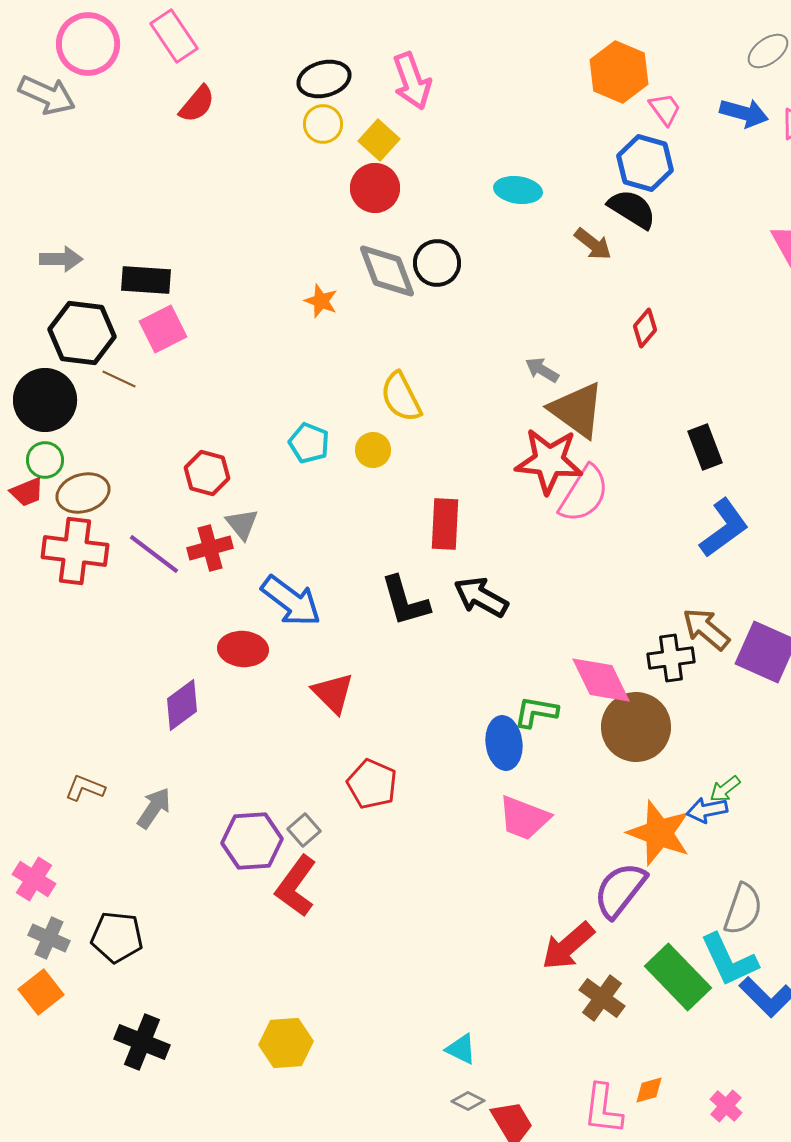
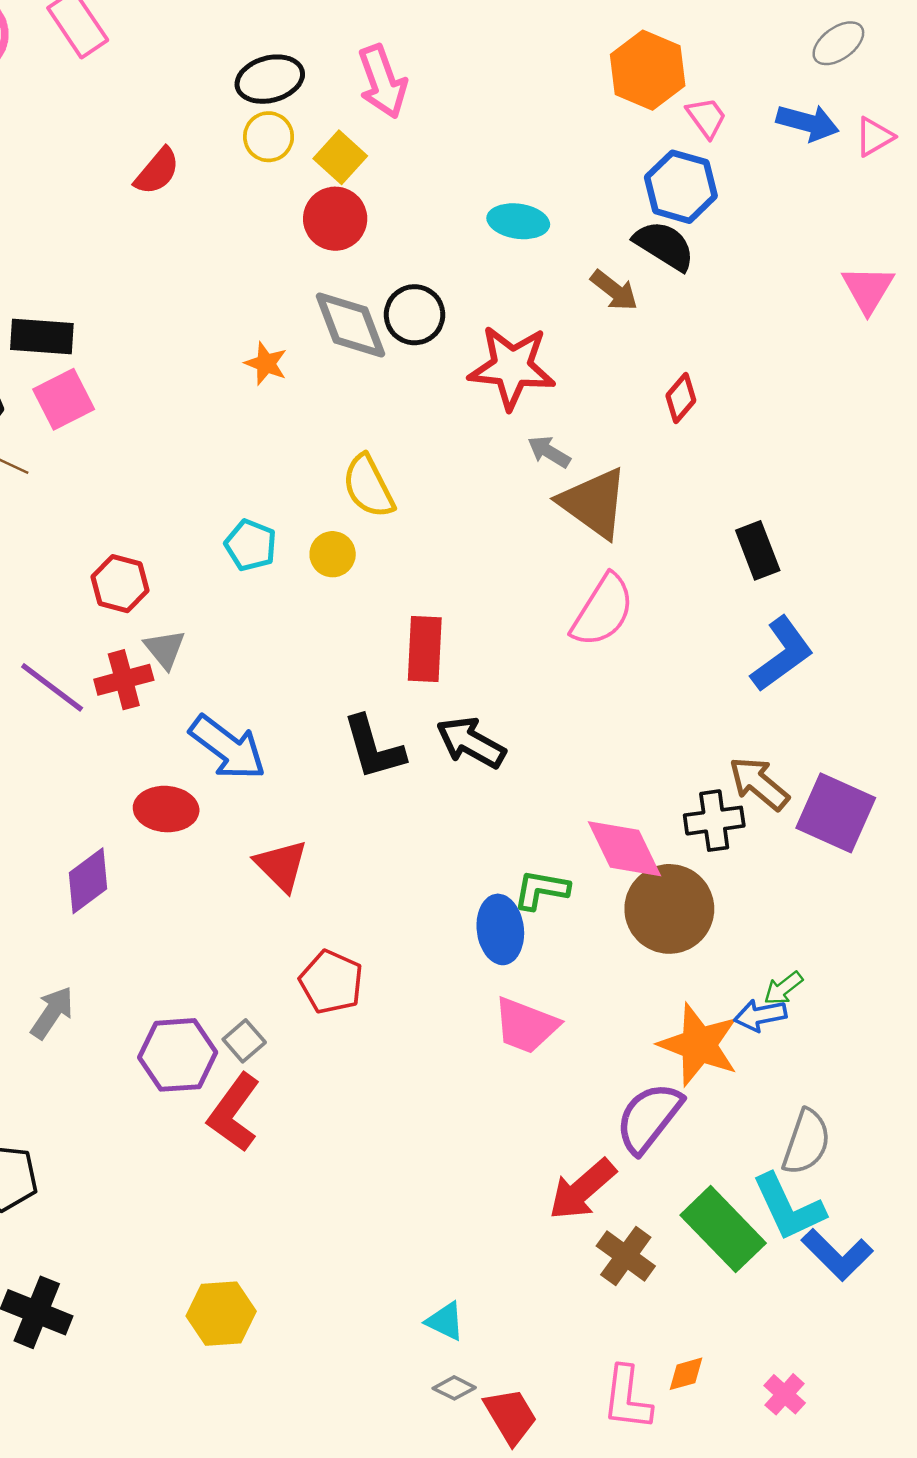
red semicircle: (197, 104) -> (157, 171), moved
red star: (549, 461) -> (512, 367), moved

